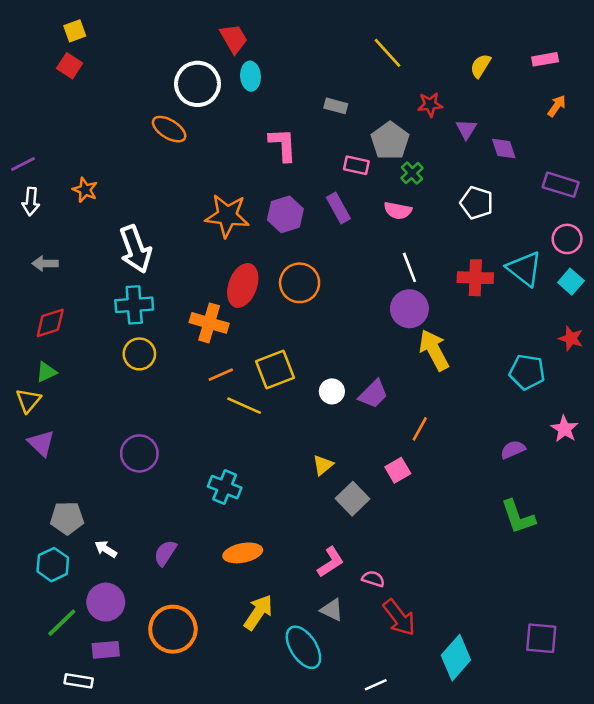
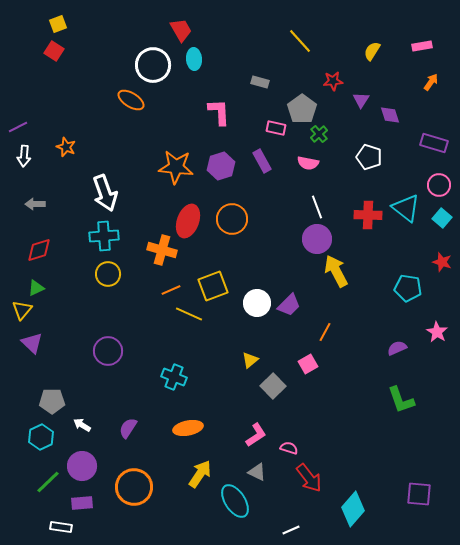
white circle: (332, 391) -> (257, 303), size x1.4

